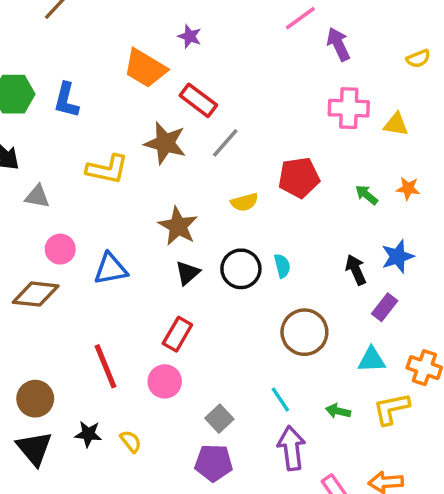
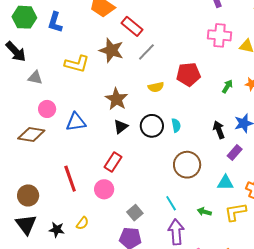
green arrow: (367, 195) -> (227, 86), turned 80
black star: (88, 434) -> (57, 230), moved
yellow semicircle: (131, 441) -> (82, 223), turned 72

